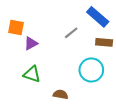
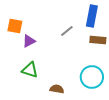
blue rectangle: (98, 17) -> (92, 16), turned 60
cyan circle: (91, 70) -> (92, 77), moved

